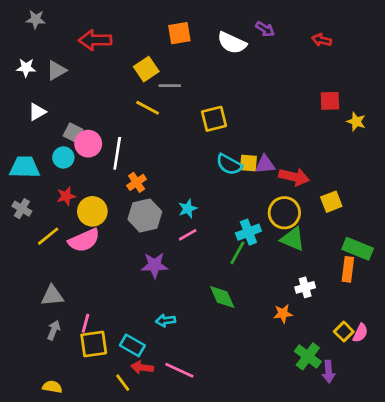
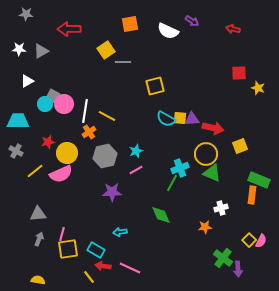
yellow line: (148, 108) -> (107, 116), moved
cyan circle: (63, 157) -> (45, 104), moved
orange cross: (137, 182) -> (89, 132), moved

